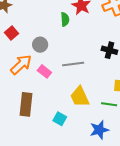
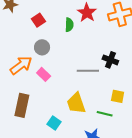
red square: (11, 33) -> (38, 20), moved
gray line: (73, 64) -> (88, 71), moved

